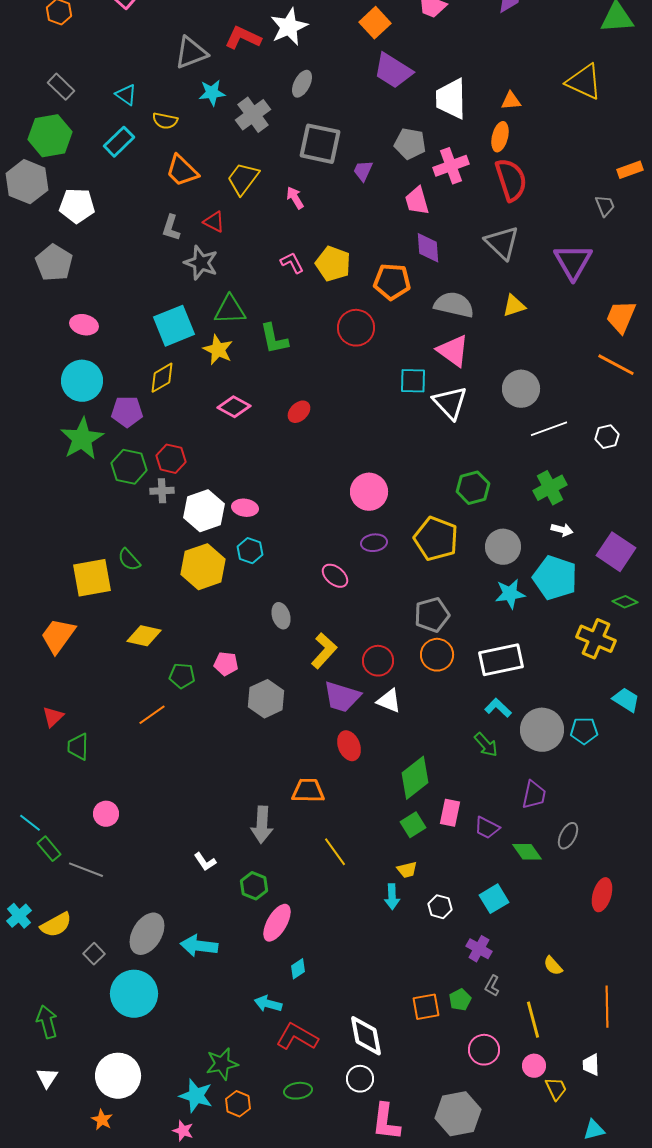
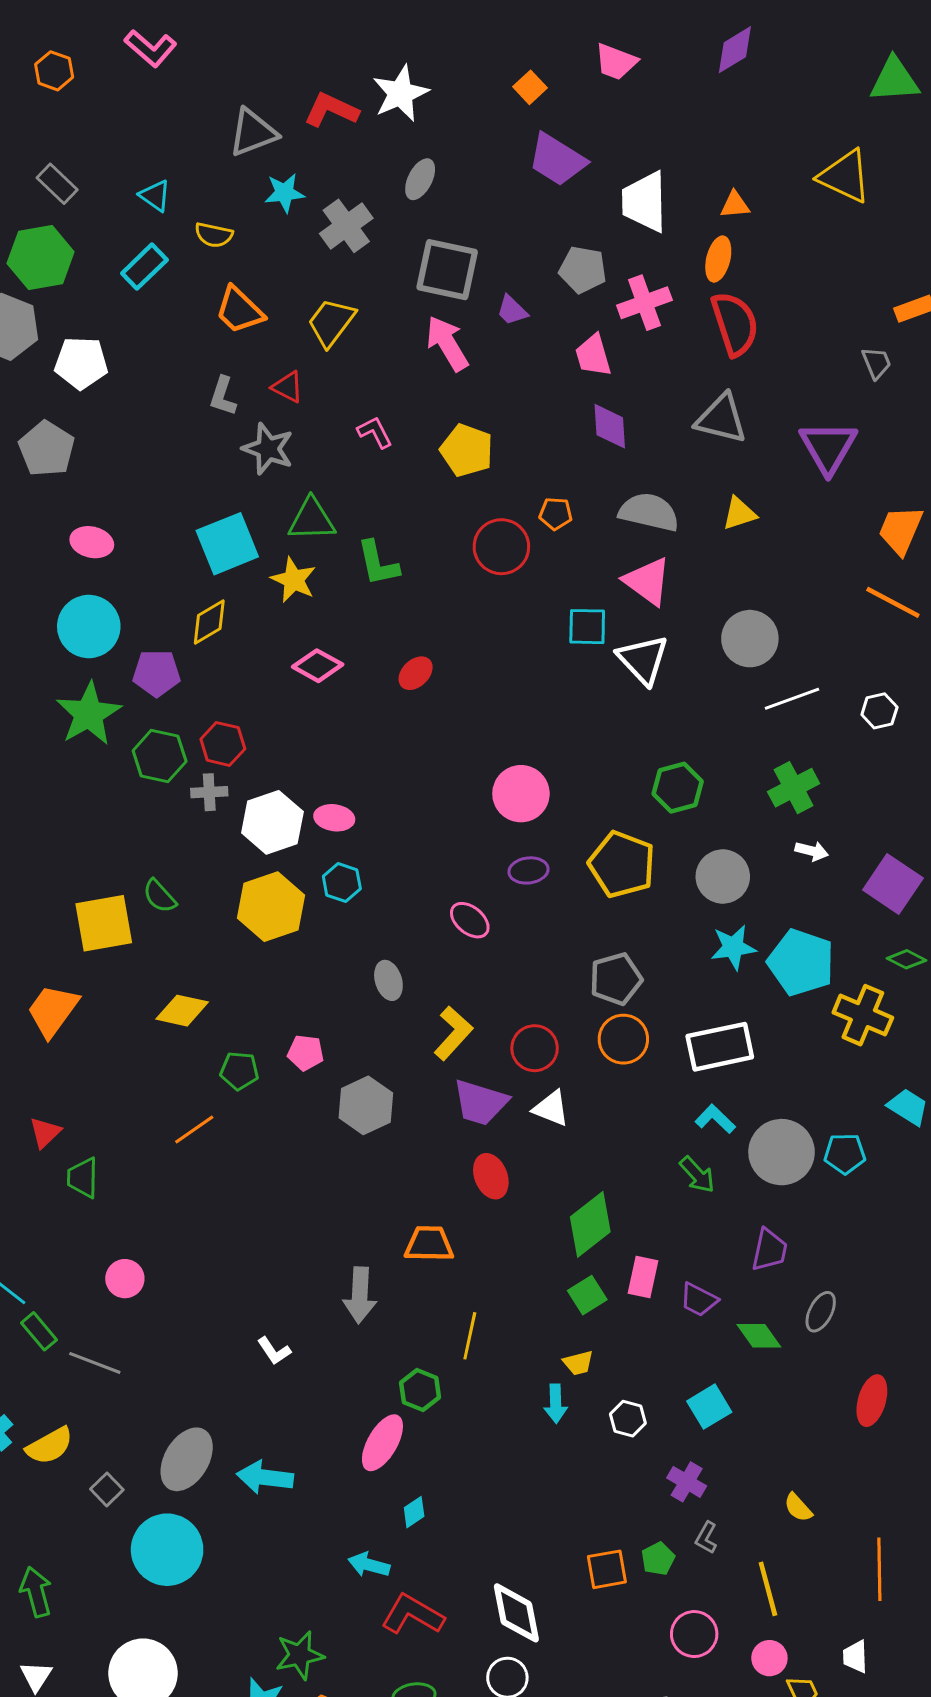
orange square: (375, 23) -> (530, 87), size x0.7
purple trapezoid: (363, 171) -> (512, 310), turned -70
pink arrow: (295, 198) -> (447, 343), moved, size x1.6
gray triangle: (502, 243) -> (721, 419), turned -30
pink L-shape: (292, 263) -> (375, 432), moved
orange pentagon: (392, 282) -> (556, 514), moved, size x0.6
cyan pentagon: (555, 578) -> (801, 962), moved
yellow line: (335, 852) -> (470, 1336), turned 48
green hexagon: (254, 886) -> (420, 1390), moved

